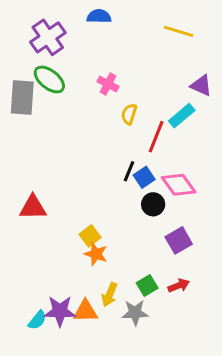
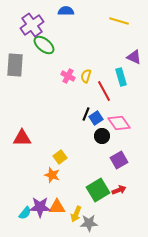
green ellipse: (49, 79) -> (44, 45), moved
pink cross: (108, 84) -> (68, 76), moved
cyan rectangle: (182, 116) -> (121, 77), turned -66
red line: (156, 137) -> (104, 91), turned -50
orange star: (96, 254) -> (52, 175), moved
green square: (147, 286) -> (98, 190), size x1.6
yellow arrow: (109, 295) -> (76, 214), moved
gray star: (135, 313) -> (89, 223), moved

